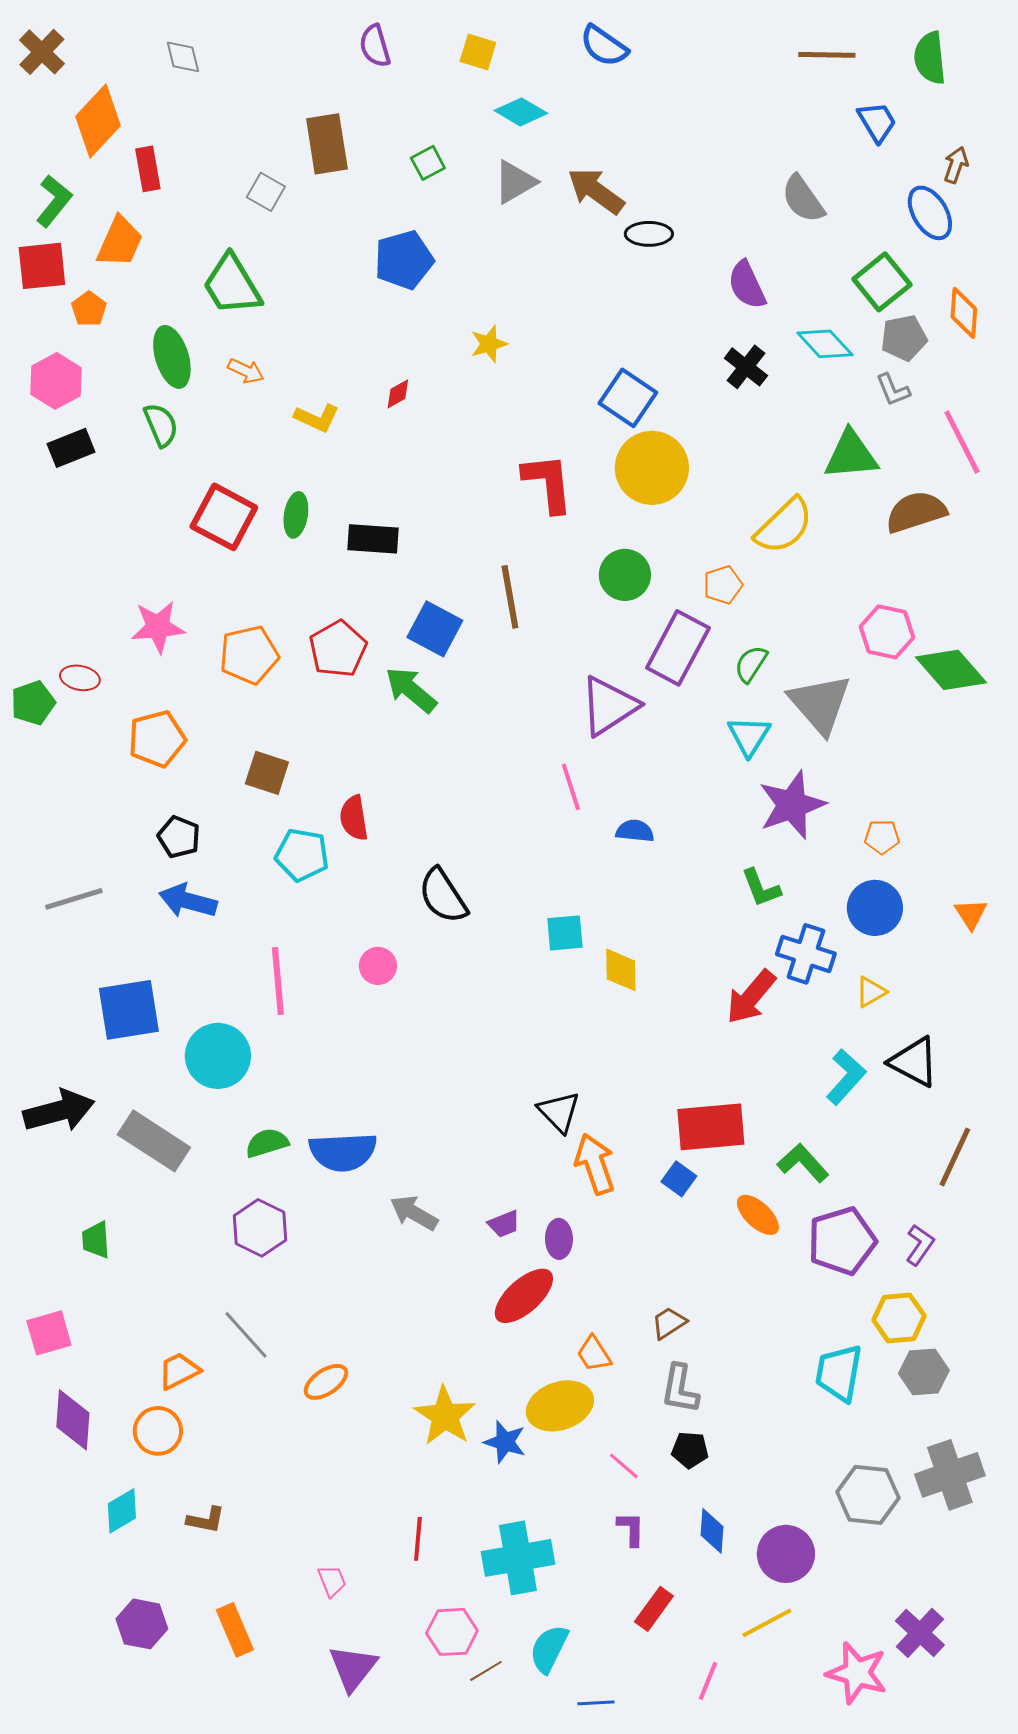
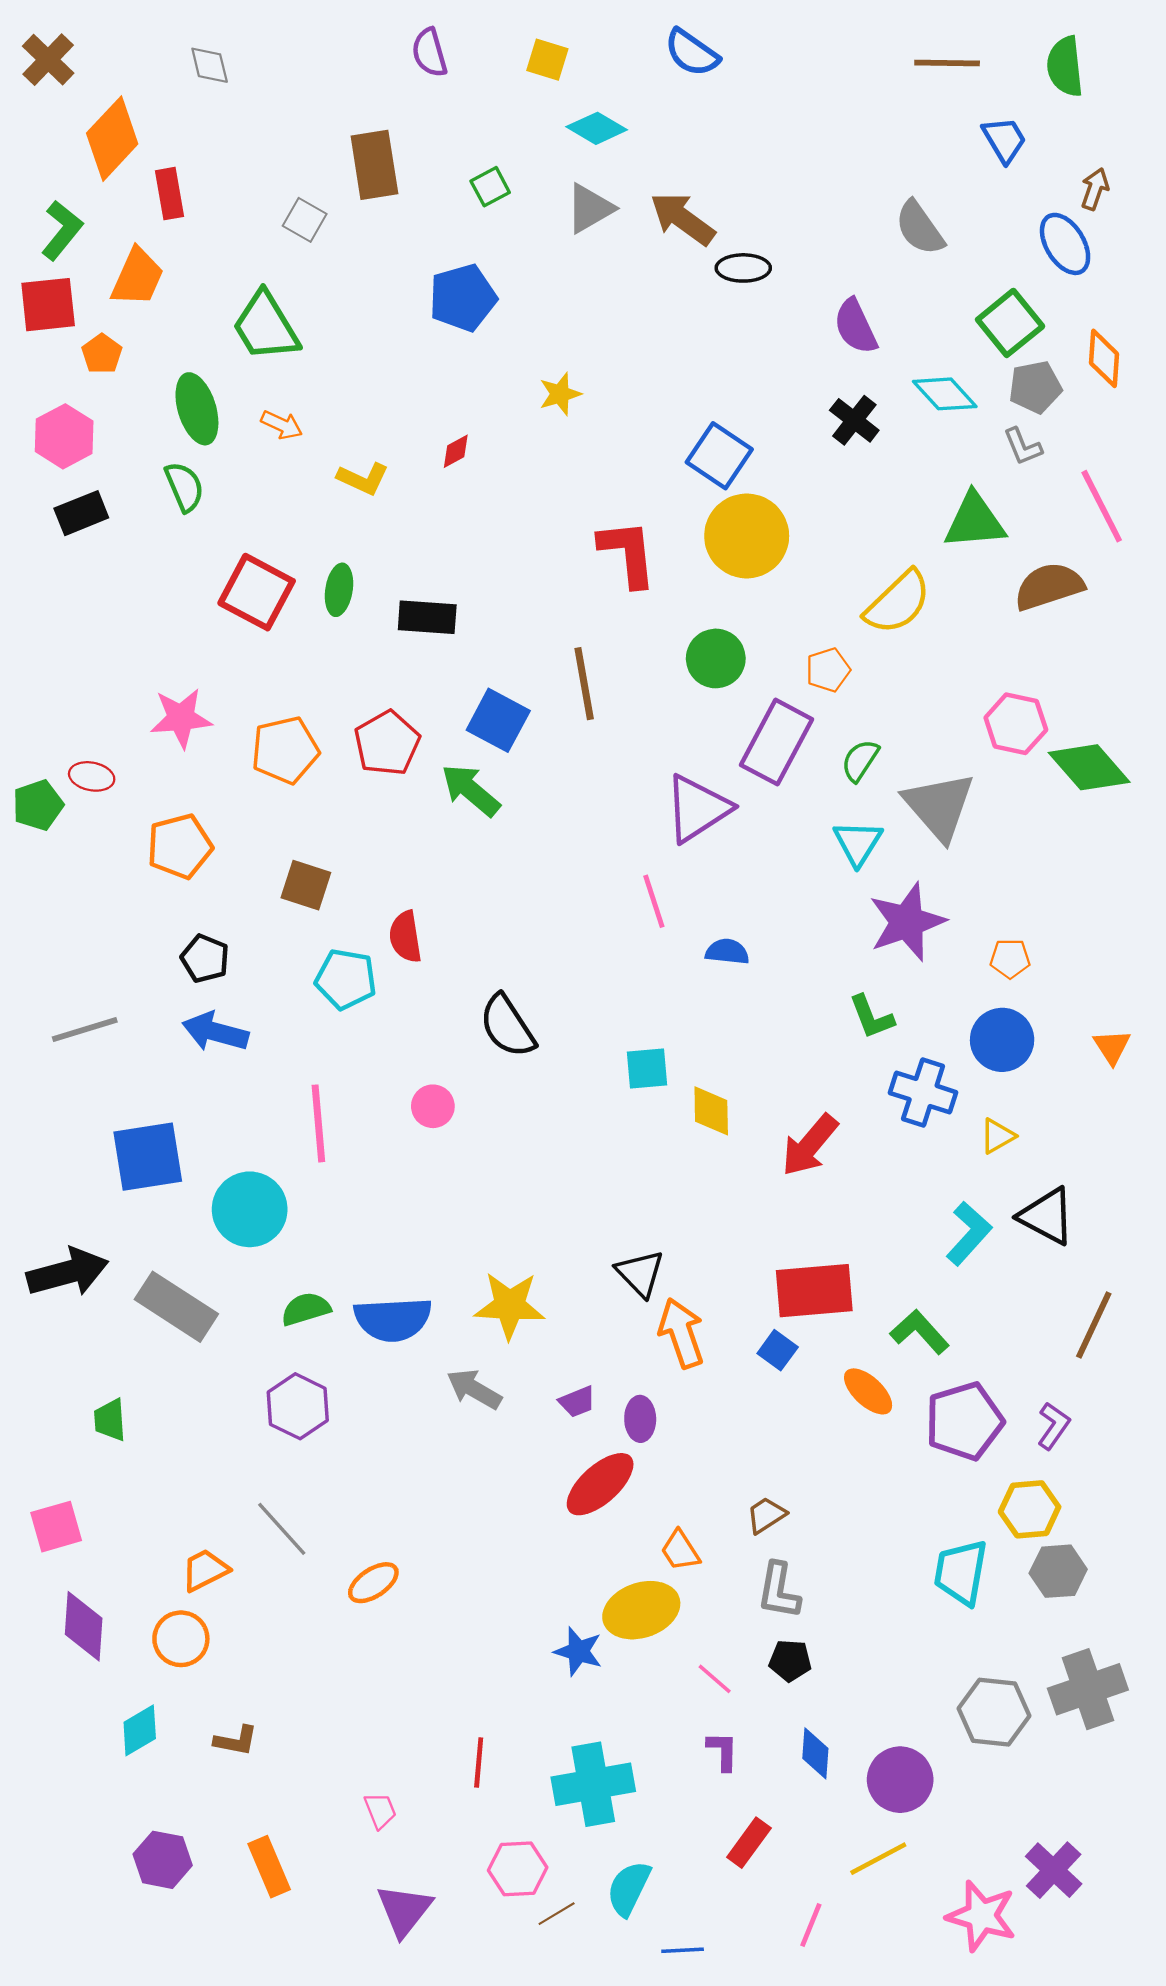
red arrow: (751, 997) -> (810, 1145), moved
yellow star: (445, 1416) -> (510, 1306), moved, turned -30

